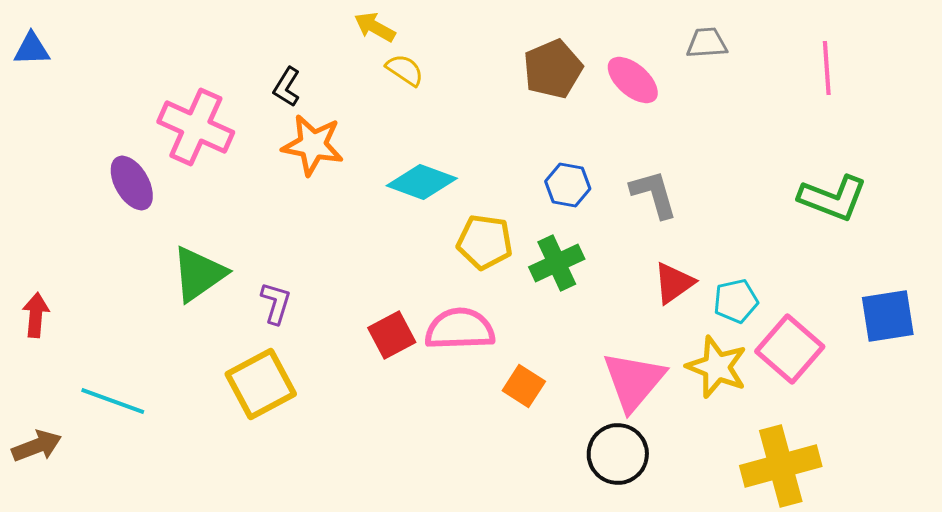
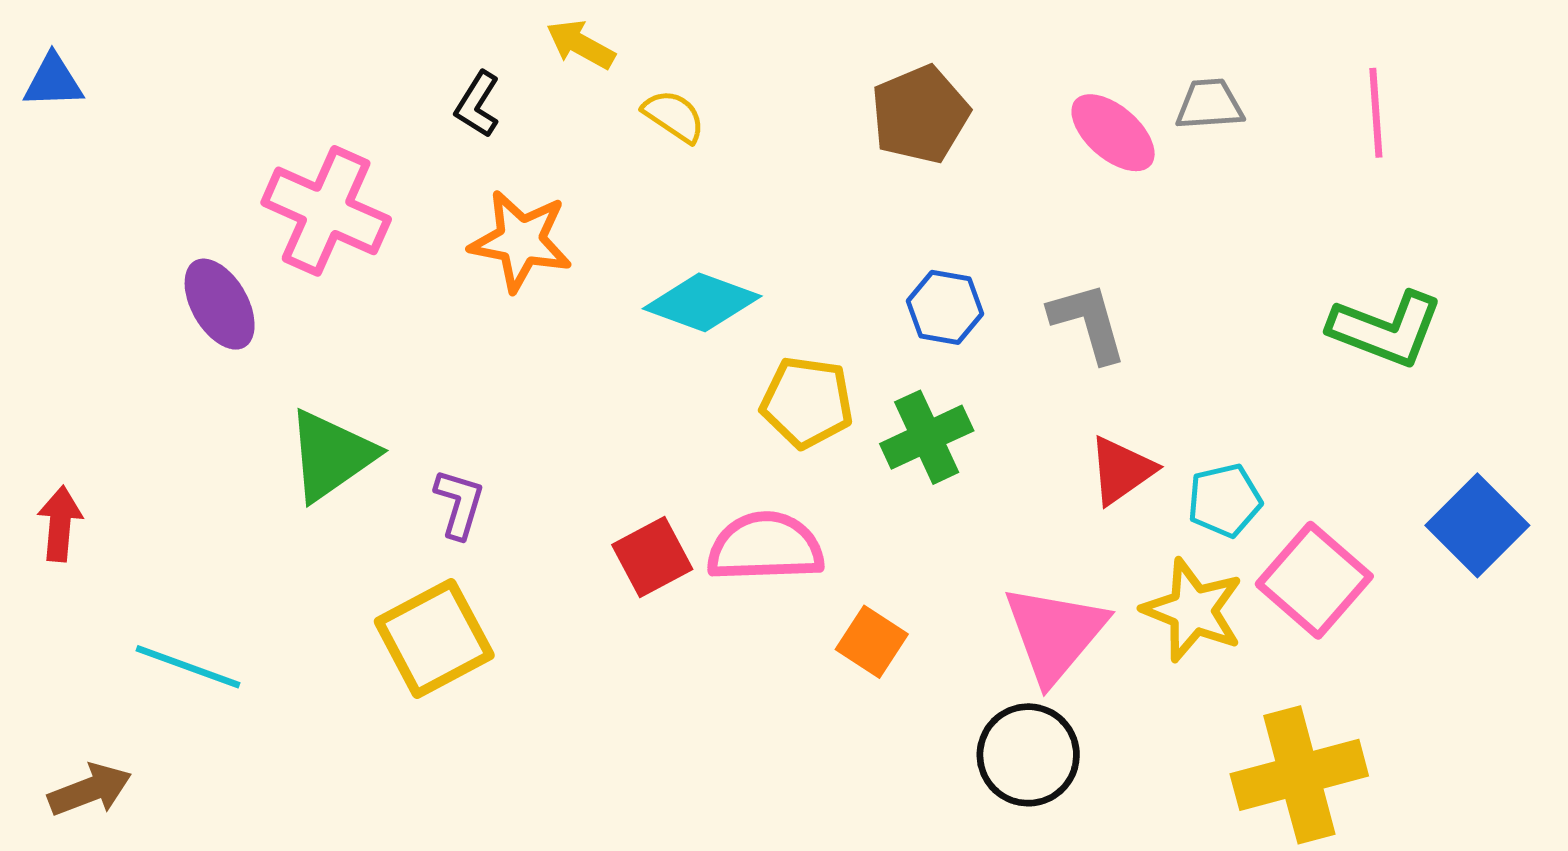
yellow arrow: (375, 27) -> (581, 45), moved
gray trapezoid: (707, 43) -> (1210, 104), moved
pink ellipse: (633, 80) -> (1113, 133), moved
black L-shape: (287, 87) -> (477, 104), moved
blue square: (888, 316) -> (1477, 525), turned -36
brown arrow: (37, 446) -> (90, 790), moved

